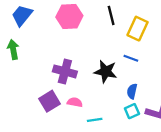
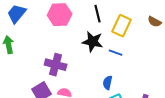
black star: (106, 71) -> (93, 42), moved
blue semicircle: (132, 91) -> (108, 83), moved

